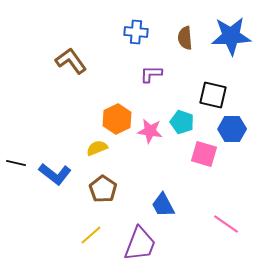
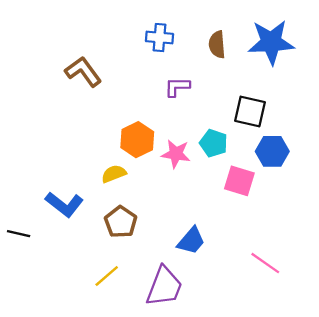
black line: (16, 163) -> (19, 234), moved
blue trapezoid: (163, 205) -> (191, 241), turned -112

